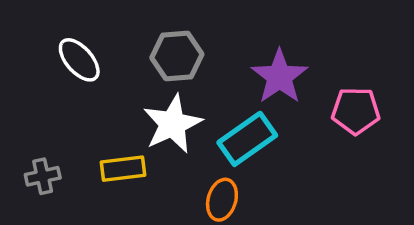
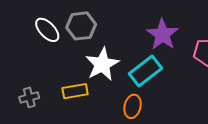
gray hexagon: (177, 56) -> (81, 26), moved

